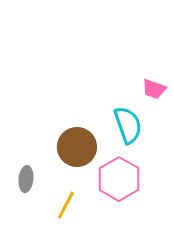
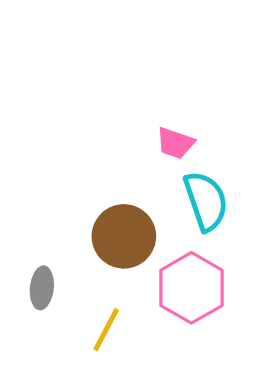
pink trapezoid: (154, 89) -> (175, 143), moved

